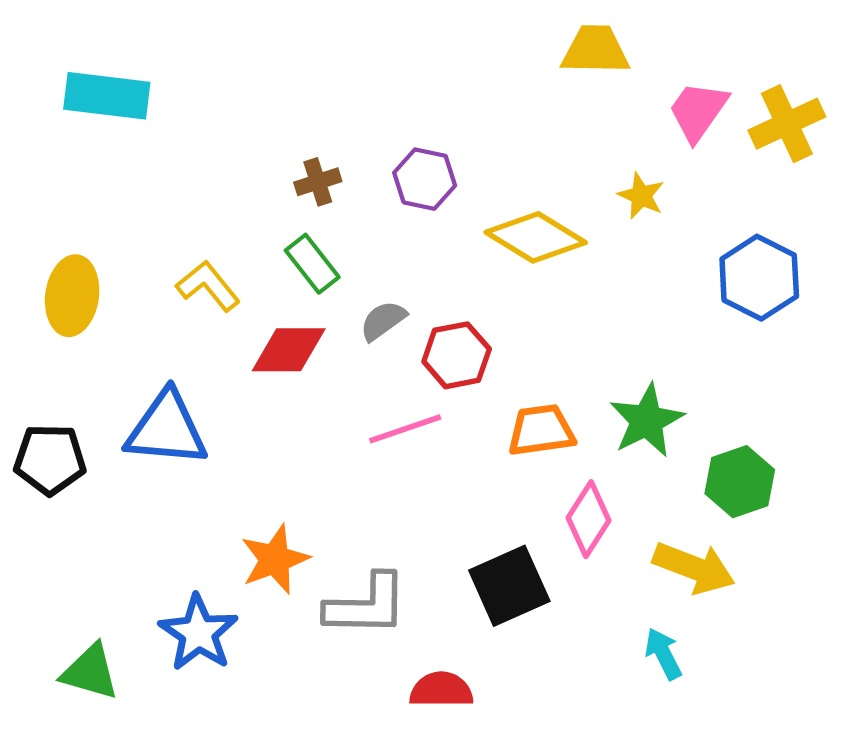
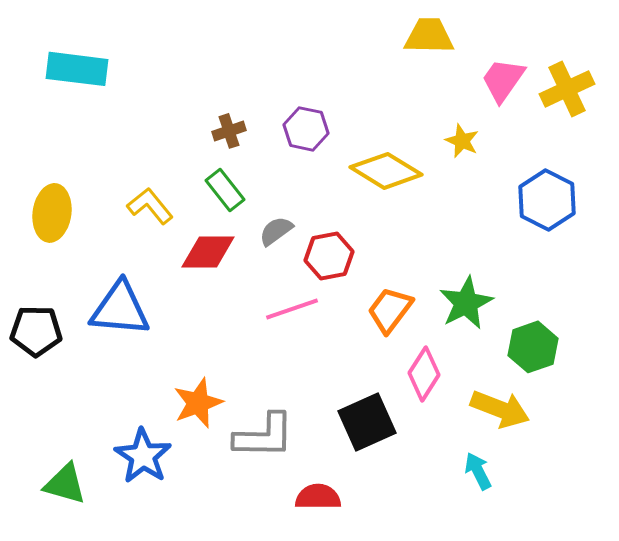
orange trapezoid: (541, 430) -> (390, 310), turned -45

